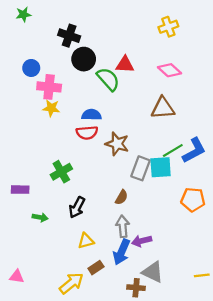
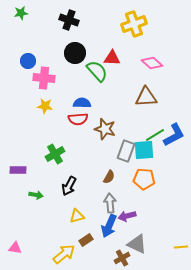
yellow cross: (168, 27) -> (134, 24), moved, size x1.4
black cross: (69, 36) -> (69, 20), moved
yellow star: (51, 108) -> (45, 106), moved
orange pentagon: (193, 200) -> (144, 179), moved
brown cross: (136, 288) -> (122, 258), turned -35

